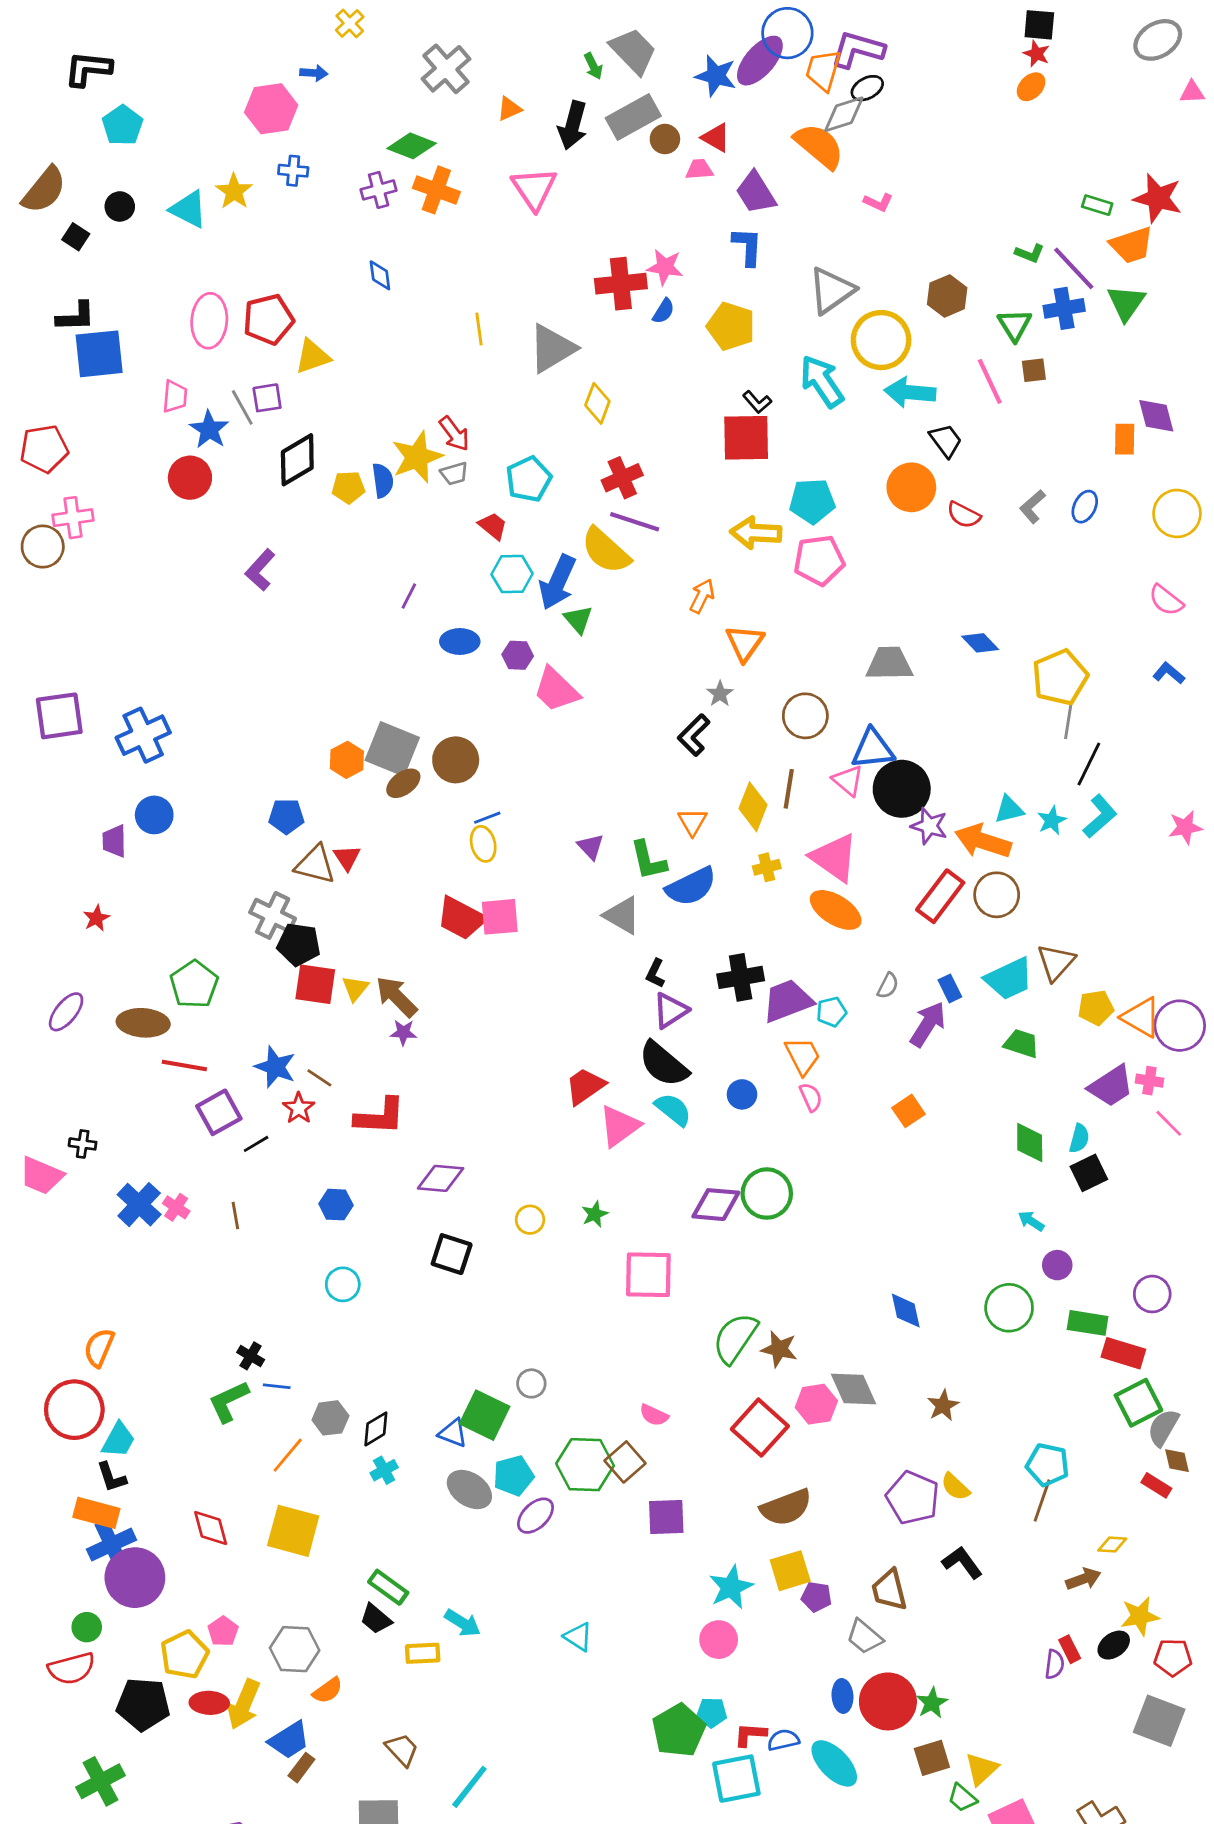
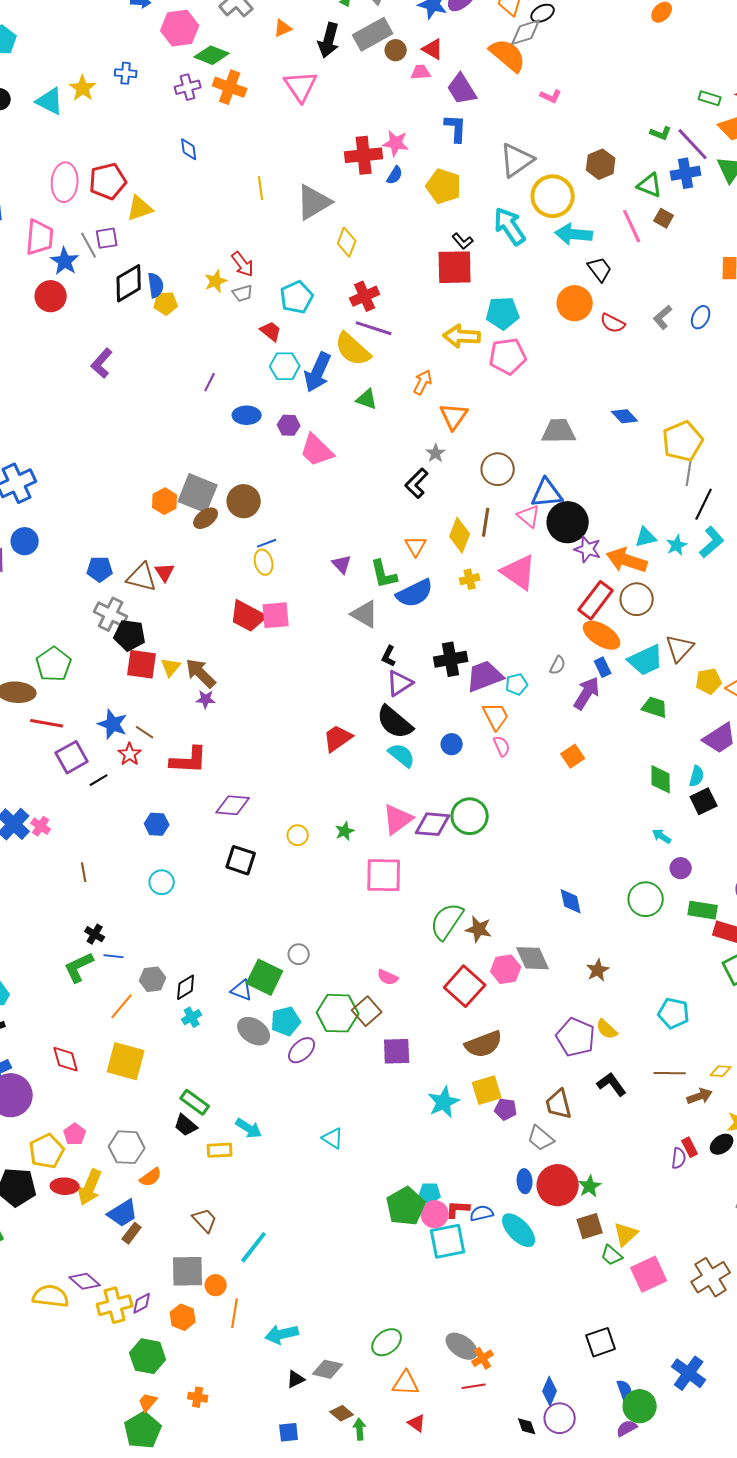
pink hexagon: (271, 109) -> (180, 28), moved
green triangle: (1015, 325) -> (650, 185), turned -36
brown square: (1034, 370) -> (664, 218), turned 36
pink trapezoid: (175, 396) -> (40, 237), size x1.5
yellow star: (417, 457) -> (216, 281), size x0.6
blue semicircle: (383, 480) -> (156, 285), moved
green triangle: (578, 619) -> (367, 399), moved, turned -30
blue pentagon: (286, 816) -> (100, 569), moved
orange ellipse: (836, 910) -> (602, 635), moved
pink triangle: (619, 1126) -> (398, 819), moved
brown line: (235, 1216) -> (84, 872), moved
brown line: (1042, 1500) -> (670, 1073), moved, turned 72
pink circle: (719, 1640) -> (435, 1214), moved

